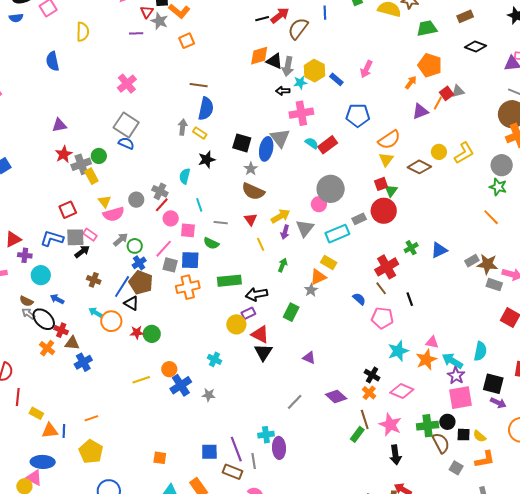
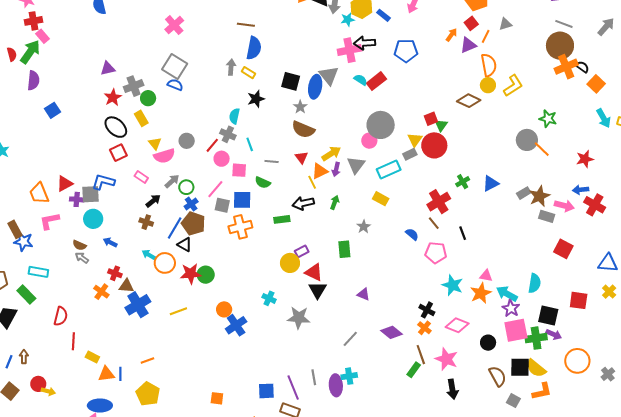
orange arrow: (411, 82) -> (451, 35), moved
black arrow: (283, 91) -> (365, 43), moved, size x1.5
red square: (447, 93) -> (471, 23), moved
orange semicircle: (389, 140) -> (489, 65), moved, turned -65
yellow triangle: (386, 159) -> (415, 140), moved
gray cross: (81, 164) -> (134, 86), moved
gray circle: (502, 165) -> (527, 140), moved
gray cross: (160, 191) -> (228, 134), moved
gray square: (75, 237) -> (90, 194), moved
black arrow: (82, 252) -> (153, 201), moved
brown star: (487, 264) -> (539, 196), turned -30
orange triangle: (318, 277) -> (320, 171), moved
green rectangle: (229, 281) -> (282, 219), size x0.7
black arrow: (257, 294) -> (303, 203), moved
green rectangle: (291, 312) -> (344, 249), turned -30
black ellipse: (44, 319) -> (116, 127), moved
red star: (137, 332) -> (191, 274), size x1.5
cyan star: (398, 351) -> (452, 285), turned -30
blue cross: (83, 362) -> (138, 305), size x1.4
yellow line: (141, 380) -> (178, 311), moved
gray star: (209, 395) -> (299, 318), moved, size x1.6
black circle: (447, 422) -> (488, 343), moved
green cross: (428, 426) -> (536, 338), moved
cyan cross: (266, 435) -> (349, 376), moved
black square: (464, 435) -> (520, 367), size x1.5
yellow semicircle: (480, 436) -> (536, 368), size x1.5
gray line: (254, 461) -> (314, 377), moved

